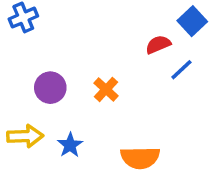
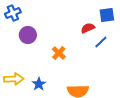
blue square: (192, 21) -> (107, 15), turned 35
purple circle: (50, 88) -> (28, 35), moved

